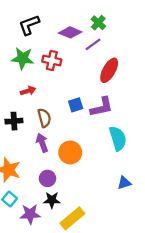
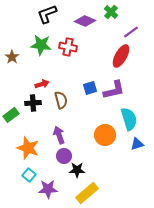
purple line: (93, 44) -> (131, 32), moved
red arrow: (28, 91) -> (42, 84), moved
purple arrow: (42, 143) -> (59, 135), moved
orange circle: (70, 152) -> (105, 135), moved
blue triangle: (124, 183) -> (137, 144), moved
black star: (52, 200) -> (77, 170), moved

